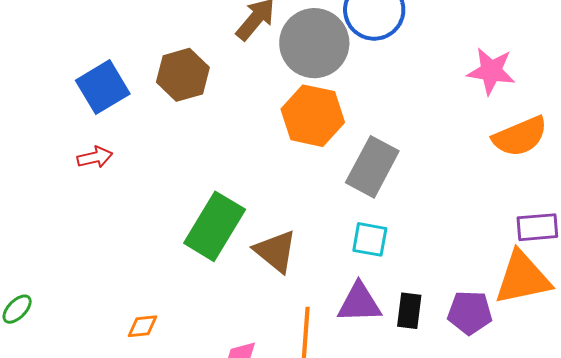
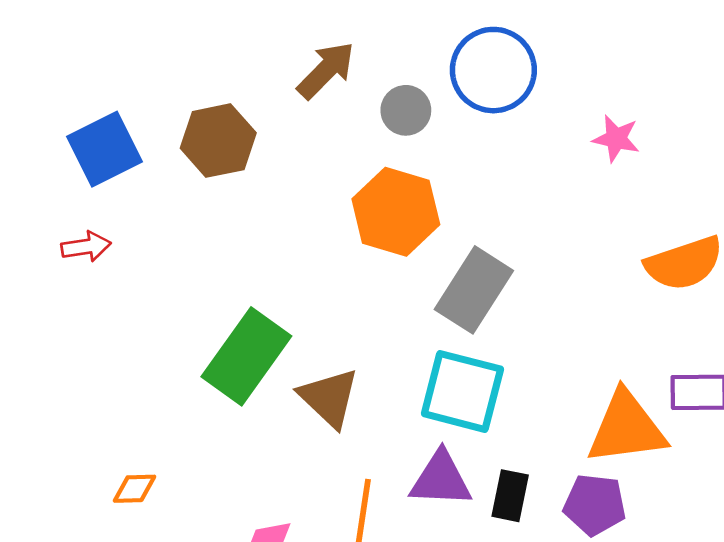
gray circle: (314, 43) -> (406, 110), size x0.5
pink star: (491, 71) -> (616, 139), moved, size x0.7
cyan square: (370, 239) -> (462, 391), size x1.6
orange triangle: (523, 278) -> (626, 428), moved

